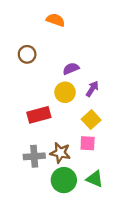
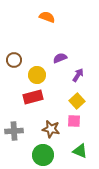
brown circle: (27, 54) -> (14, 60), moved
yellow circle: (65, 92) -> (37, 75), moved
gray cross: (34, 156) -> (14, 131), moved
green circle: (64, 180) -> (43, 155), moved

